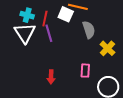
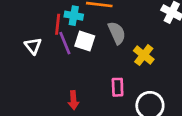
white square: (66, 14) -> (85, 41), moved
cyan cross: (27, 15) -> (74, 16), moved
white triangle: (25, 33) -> (33, 46), size x0.6

